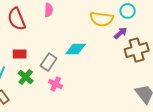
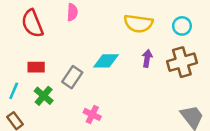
cyan circle: (128, 11) -> (182, 26), moved
purple arrow: (121, 33) -> (147, 58), moved, turned -40
pink cross: (56, 84) -> (92, 114), moved

